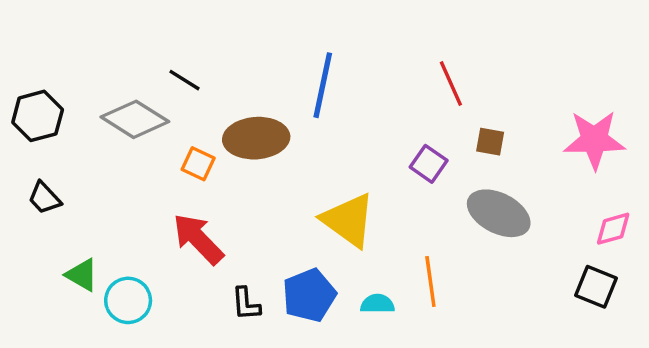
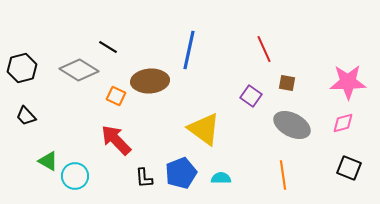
pink diamond: (613, 229) -> (343, 123), moved
orange line: (430, 282) -> (283, 175), moved

